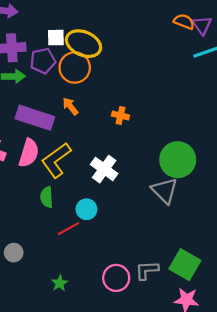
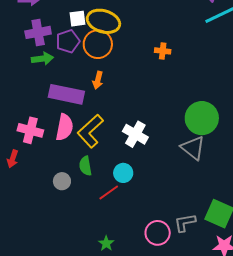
orange arrow: (70, 106) -> (98, 80), turned -120
orange cross: (120, 116) -> (163, 51), moved
gray circle: (14, 253) -> (62, 181), moved

